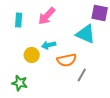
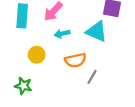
cyan rectangle: (19, 20) -> (22, 16), size x1.5
cyan arrow: (49, 45) -> (62, 34), moved

